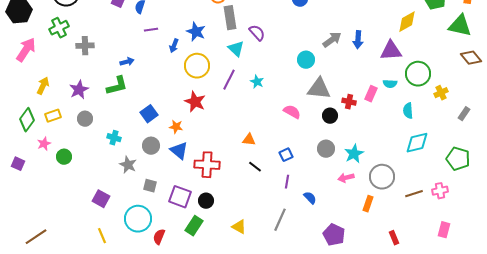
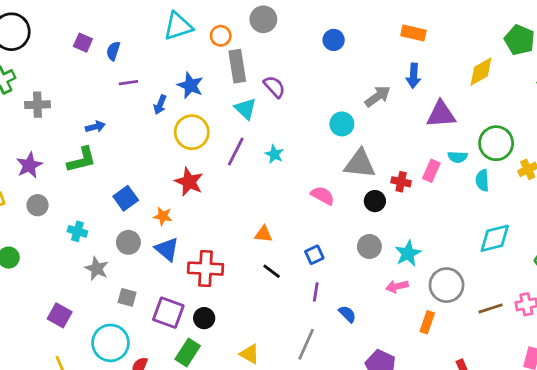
blue arrow: (358, 40) -> (413, 76), moved
purple triangle: (391, 51) -> (441, 114), moved
cyan semicircle: (408, 111) -> (482, 180), moved

